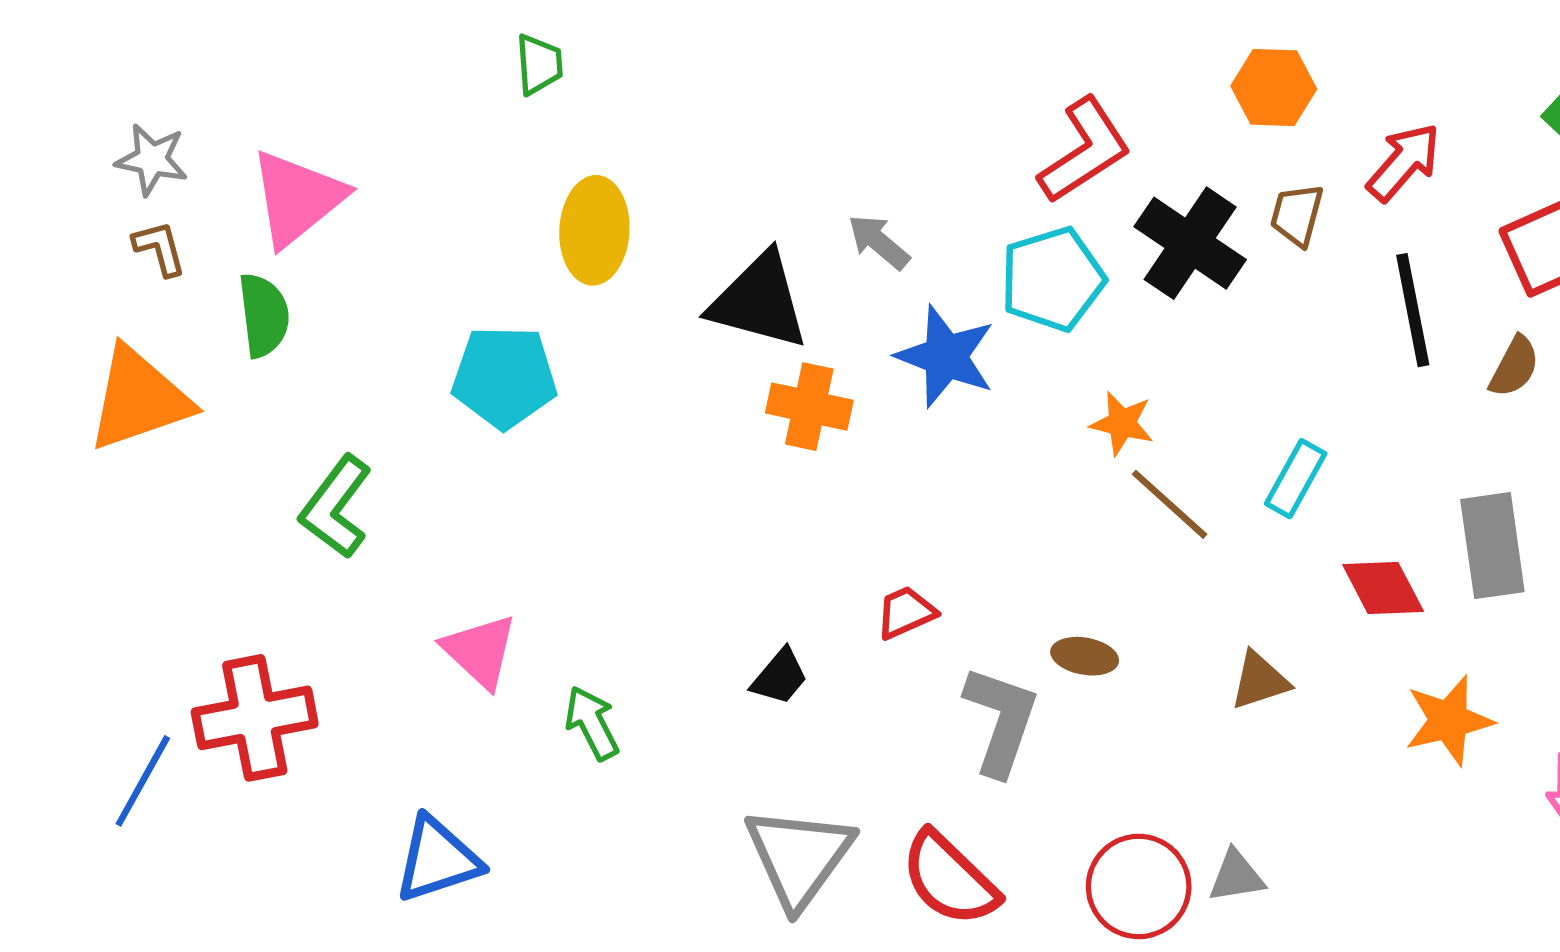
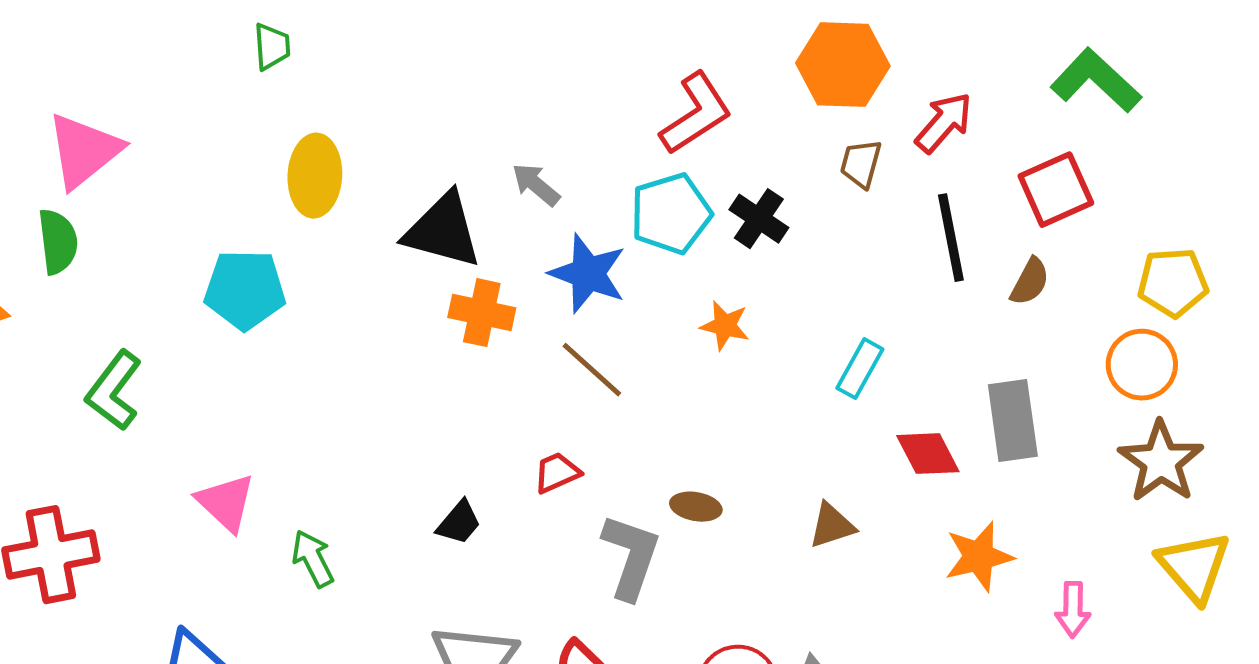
orange hexagon: (1274, 87) -> (843, 65), size x1.4
black cross: (1190, 243) -> (759, 219), moved, size x0.7
brown line: (1170, 504) -> (592, 370), moved

